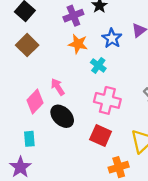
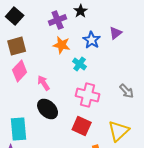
brown square: (27, 45) -> (17, 46), turned 30
pink diamond: (35, 102) -> (20, 71), moved
cyan rectangle: (29, 139) -> (19, 129), size x1.6

